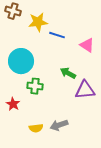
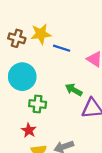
brown cross: (13, 11) -> (17, 38), moved
red star: (13, 104) -> (29, 130), moved

